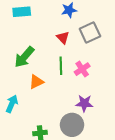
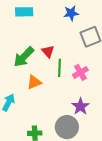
red triangle: (63, 38) -> (48, 52), moved
purple star: (84, 103) -> (80, 106), turned 30

